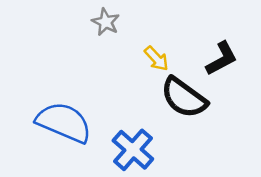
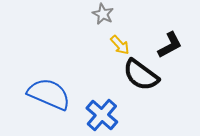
gray star: (106, 22) -> (103, 14), moved

